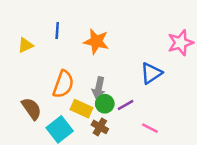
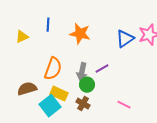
blue triangle: (151, 73) -> (125, 39), moved
purple line: (126, 105) -> (102, 69), moved
brown semicircle: (32, 109) -> (27, 89), turned -72
yellow rectangle: (82, 109) -> (59, 94), moved

